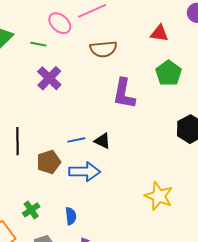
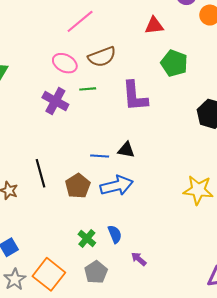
pink ellipse: (60, 23) -> (65, 63), moved
green line: (38, 44) -> (88, 89), moved
blue line: (76, 140) -> (100, 156), turned 30
green cross: (31, 210) -> (87, 238), moved

